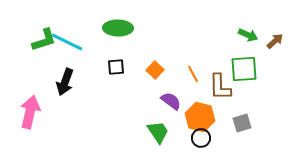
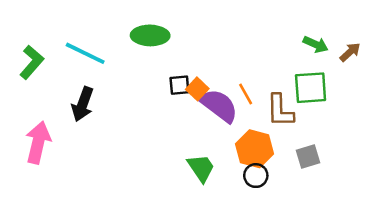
green L-shape: (44, 40) -> (32, 62), moved, turned -32
black square: (116, 67) -> (179, 85), moved
purple semicircle: (171, 101) -> (219, 106), moved, size x1.5

